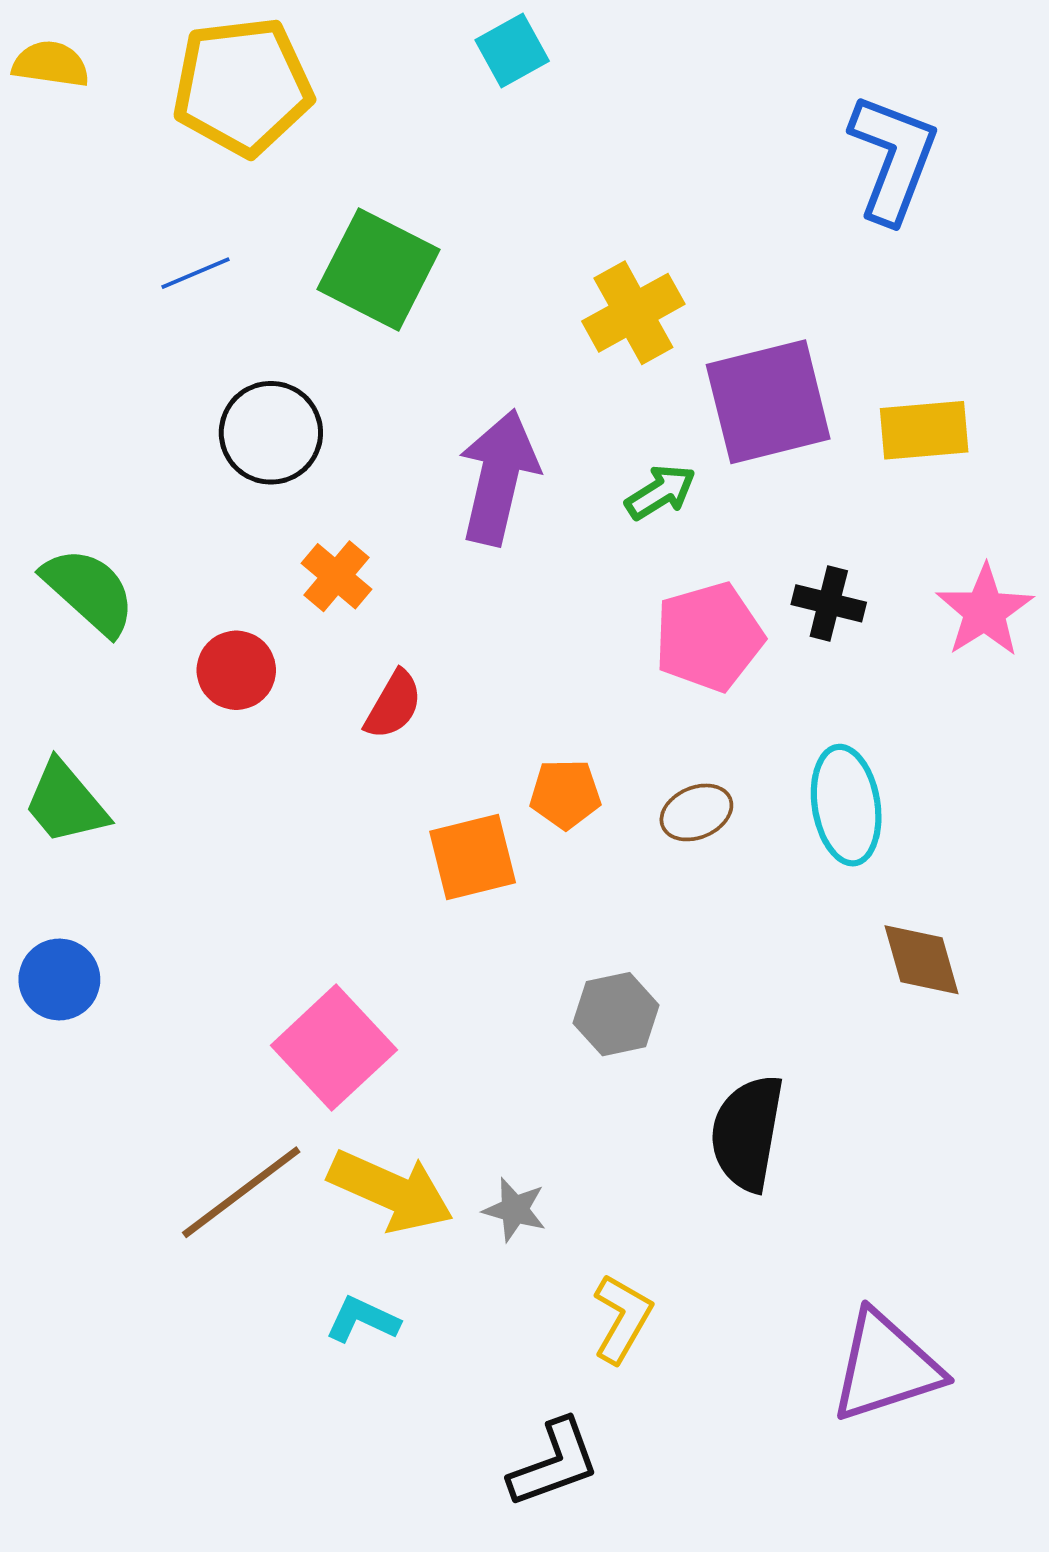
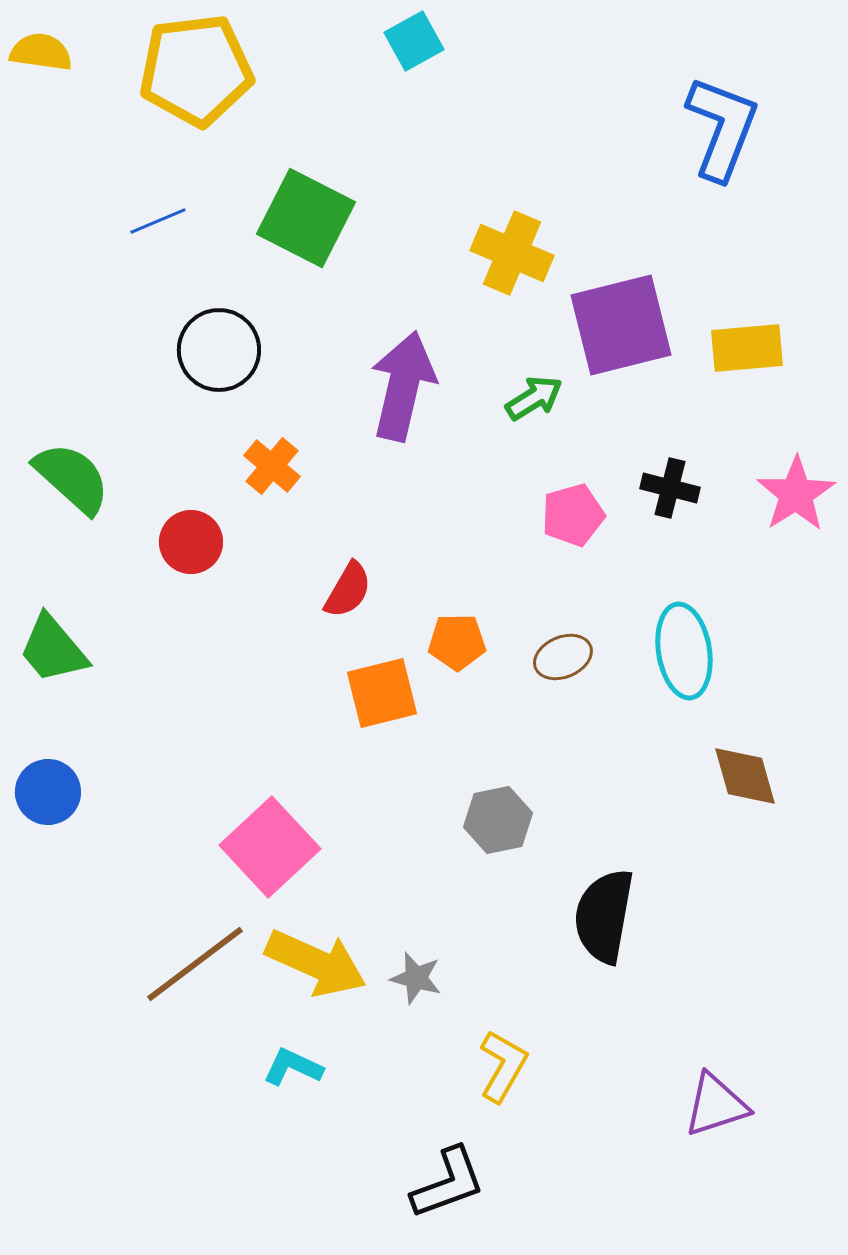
yellow cross: (633, 313) -> (512, 253), turned -38
pink pentagon: (709, 637) -> (573, 515), size x0.7
red semicircle: (393, 705) -> (348, 590), moved
purple triangle: (886, 1367) -> (716, 1105), size x0.7

